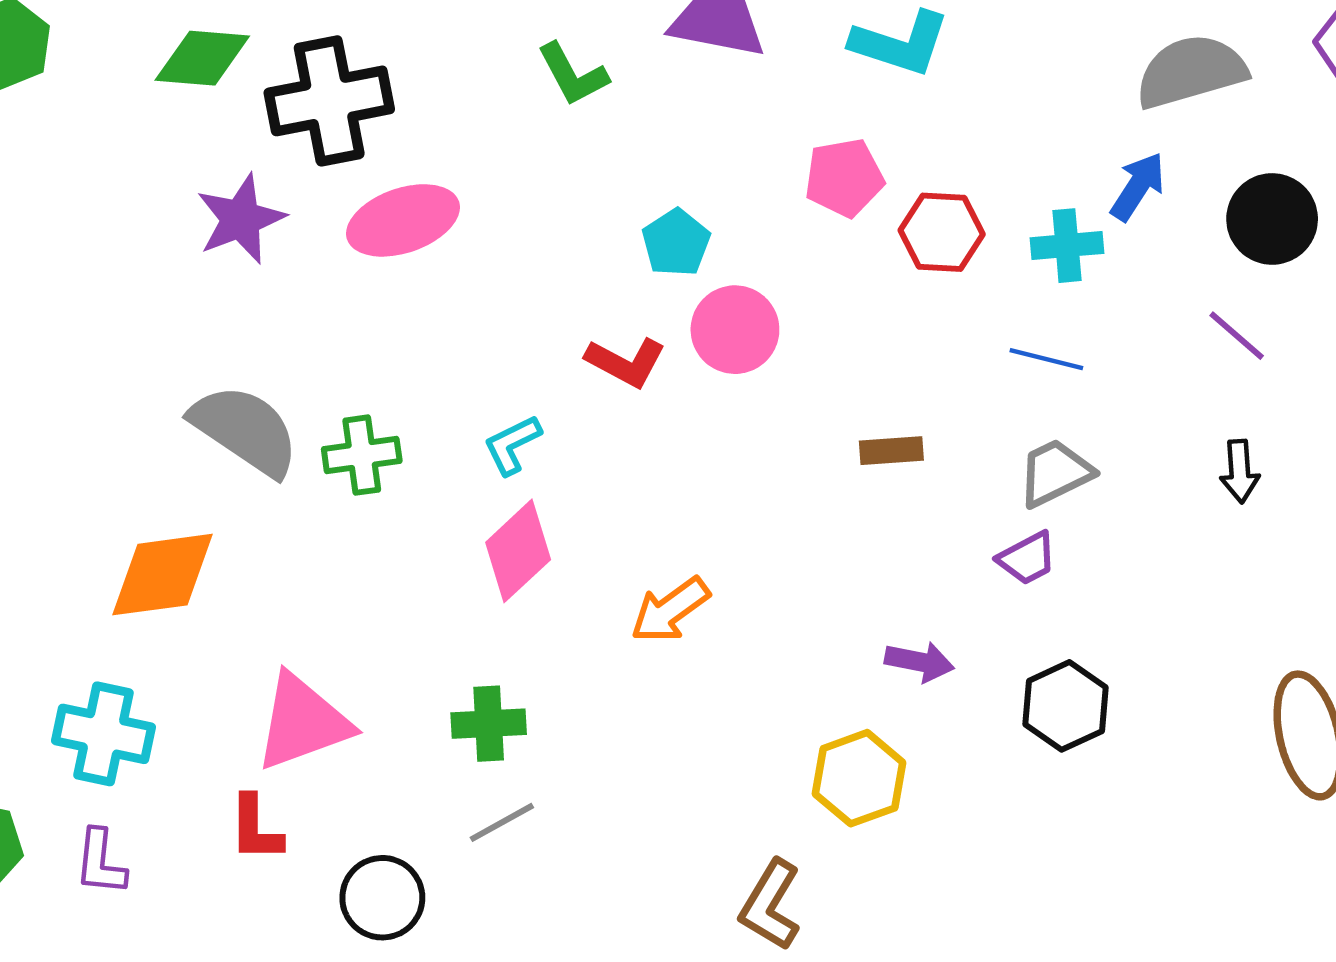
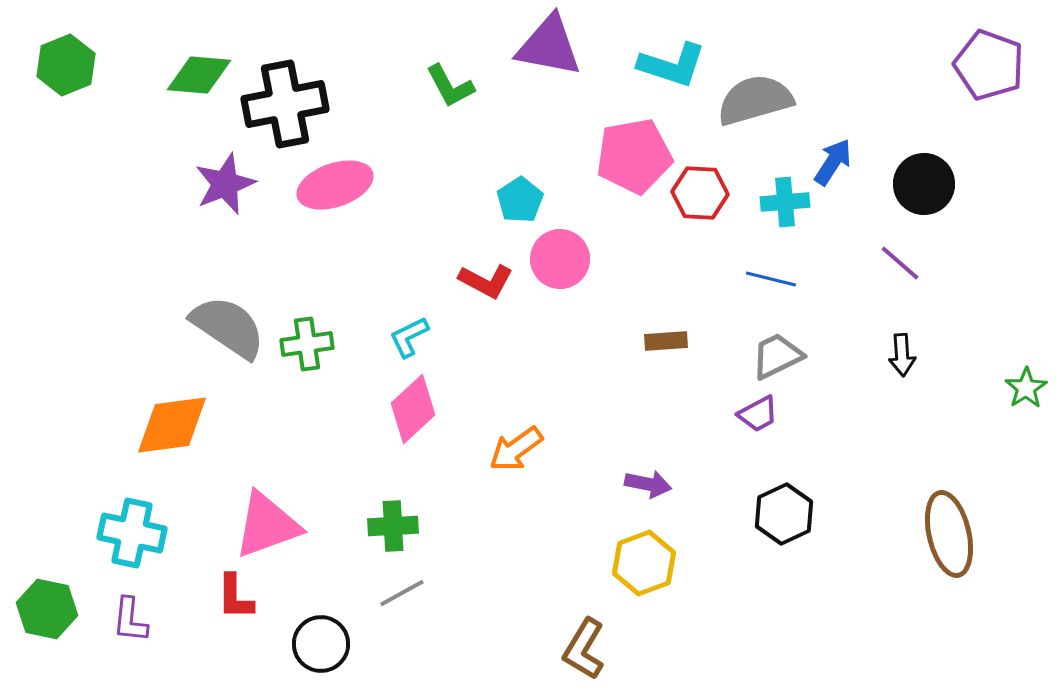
gray semicircle: (1191, 71) -> (755, 100), moved
pink pentagon: (844, 178) -> (634, 156), size x1.4
purple arrow: (919, 662) -> (648, 484), moved

